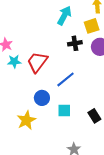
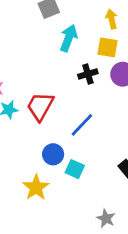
yellow square: (92, 26) -> (108, 47), turned 35
cyan square: (64, 111) -> (75, 169), moved, turned 32

